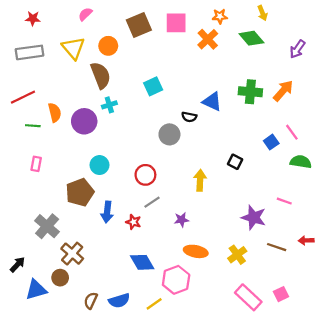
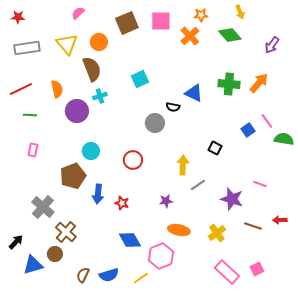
red star: (33, 18) -> (18, 17), moved
orange semicircle: (55, 113) -> (57, 89), moved
green semicircle: (301, 162) -> (284, 139), moved
gray line: (152, 202) -> (198, 185), moved

